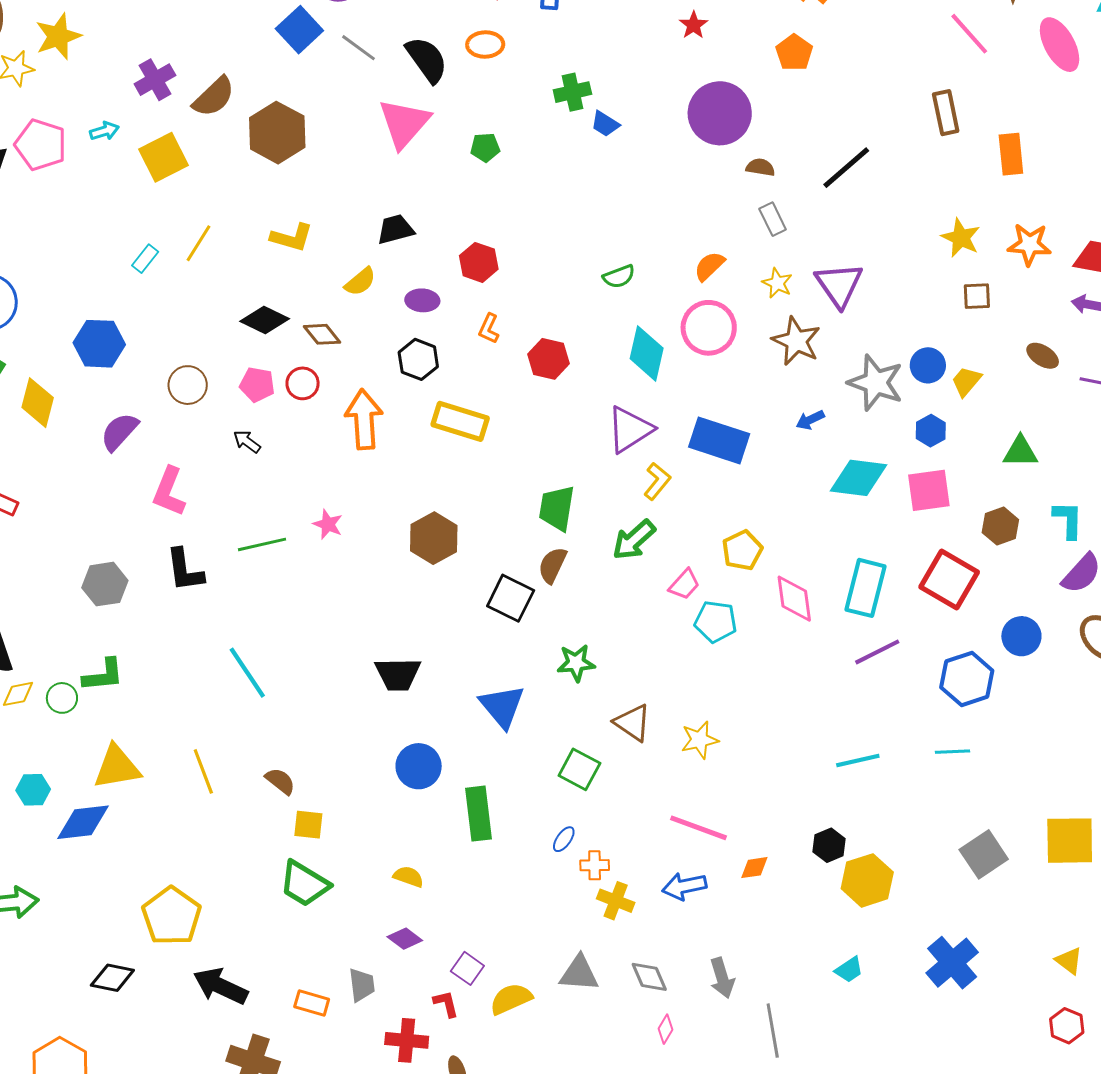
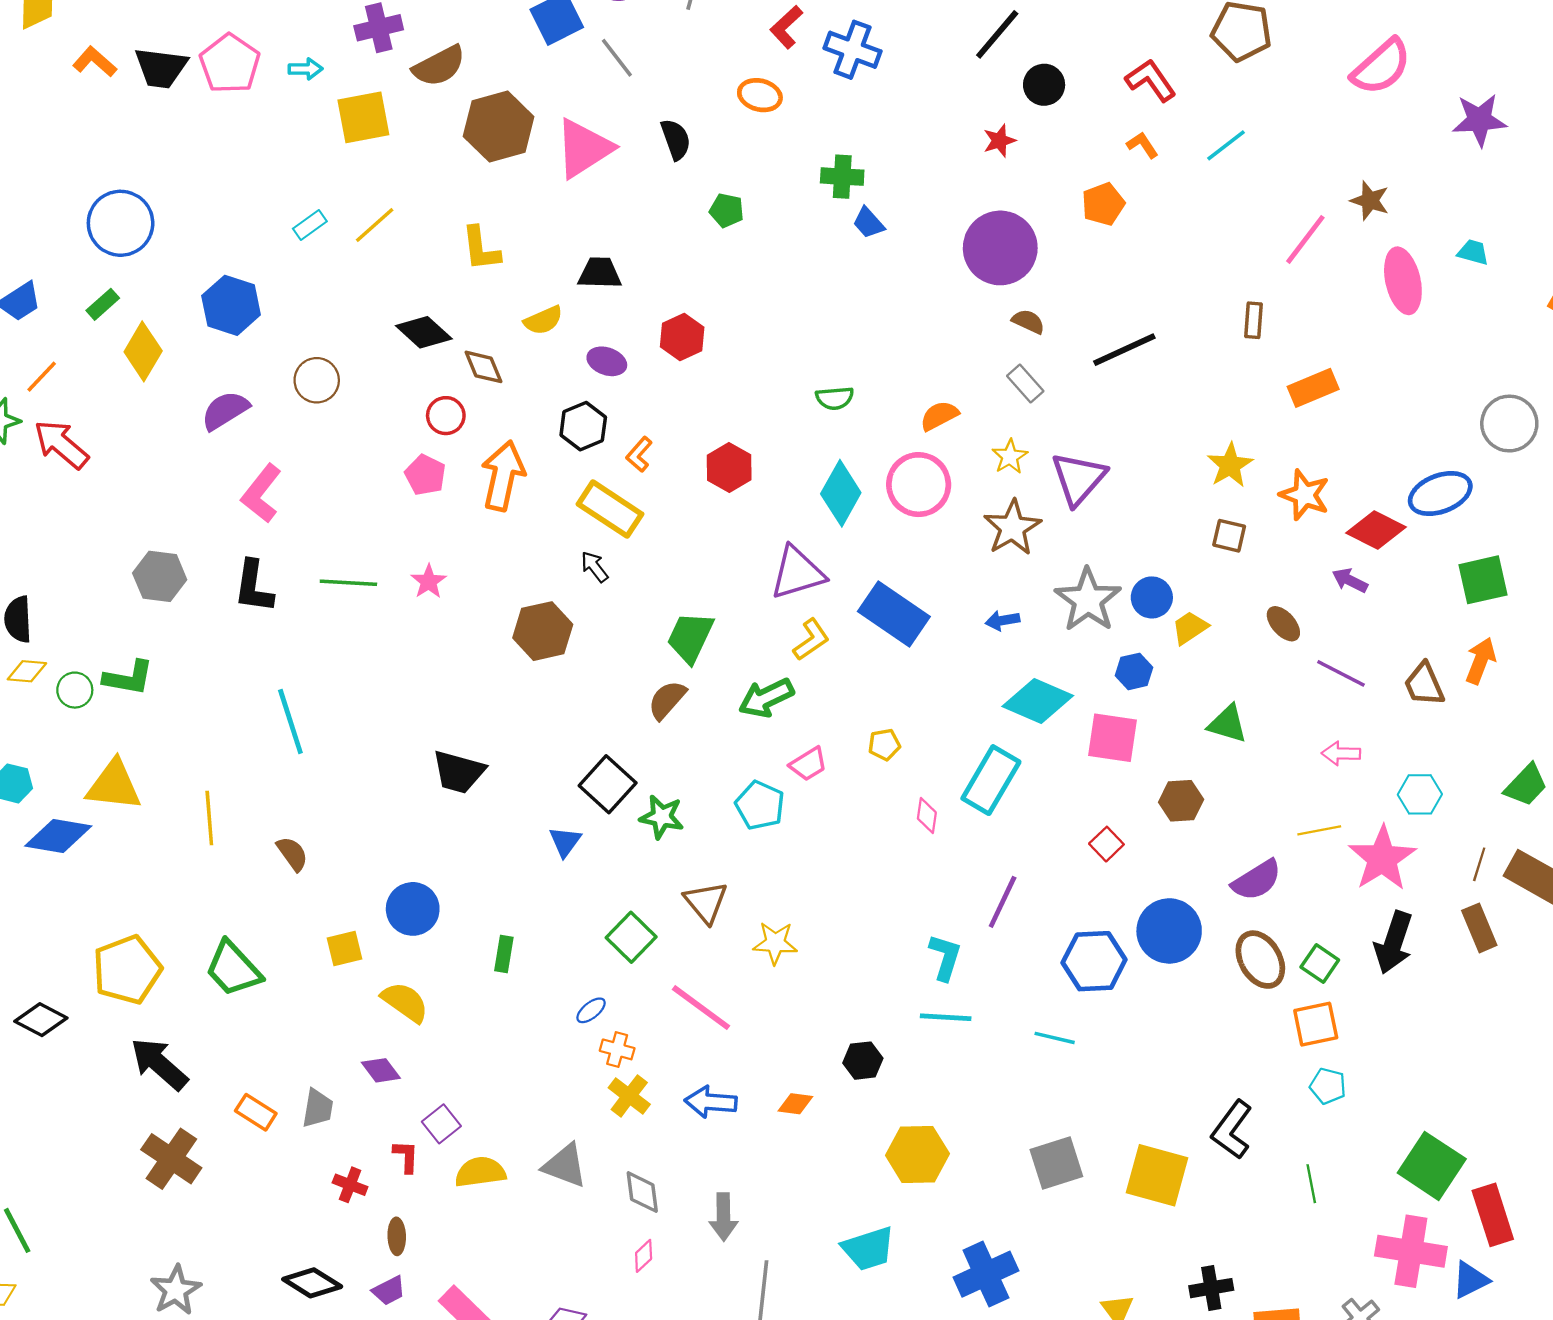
pink line: (969, 34) -> (1305, 239), turned 63
black semicircle: (427, 60) -> (676, 139), moved, size x0.7
brown rectangle: (946, 113) -> (1254, 320), size x0.7
pink triangle: (404, 123) -> (584, 148), moved
orange rectangle: (1011, 154) -> (1313, 388), turned 57
gray rectangle: (773, 219) -> (1025, 384), turned -32
yellow L-shape: (292, 238) -> (481, 249), turned 51
orange L-shape: (489, 329) -> (639, 454), moved
pink pentagon: (257, 385) -> (425, 475), moved
black arrow: (247, 442) -> (595, 567), moved
cyan L-shape: (1068, 520) -> (945, 957), moved
yellow pentagon: (742, 550) -> (884, 745), size x0.7
red square: (949, 579) -> (1106, 844), size x0.5
cyan rectangle: (865, 588) -> (991, 780), moved
black square: (511, 598) -> (608, 784), moved
pink diamond: (794, 599) -> (927, 816), size x0.6
cyan pentagon: (716, 622) -> (760, 805), moved
blue circle: (1021, 636) -> (1169, 931), size x1.4
purple line: (877, 652) -> (1003, 902), turned -54
blue triangle: (502, 706) -> (565, 842), size x0.6
blue circle: (419, 766) -> (413, 909), moved
green rectangle: (479, 814) -> (504, 954), size x0.6
yellow square: (308, 825) -> (345, 948), moved, turned -36
pink line: (698, 828) -> (701, 1008), moved
black hexagon: (829, 845) -> (863, 1061), moved
yellow semicircle: (408, 877) -> (405, 1002), size x1.4
green trapezoid: (304, 884) -> (233, 969), moved
cyan trapezoid: (849, 970) -> (868, 1249), size x1.6
red cross: (407, 1040) -> (350, 1185), size x0.7

